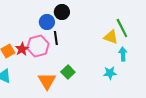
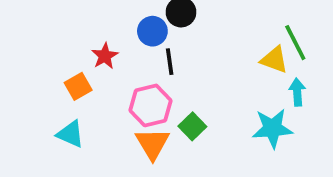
pink hexagon: (38, 46) -> (151, 105), moved
red star: (22, 49) -> (105, 56), moved
cyan star: (110, 73) -> (272, 128), size x1.5

